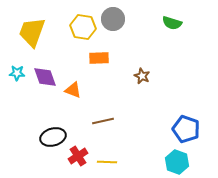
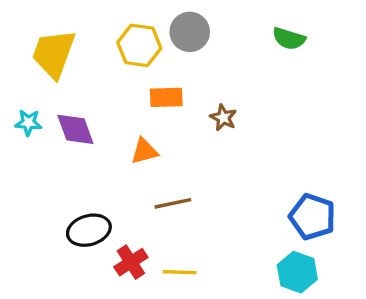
brown star: (142, 76) -> (223, 118), moved
orange triangle: (73, 90) -> (144, 151), moved, turned -36

